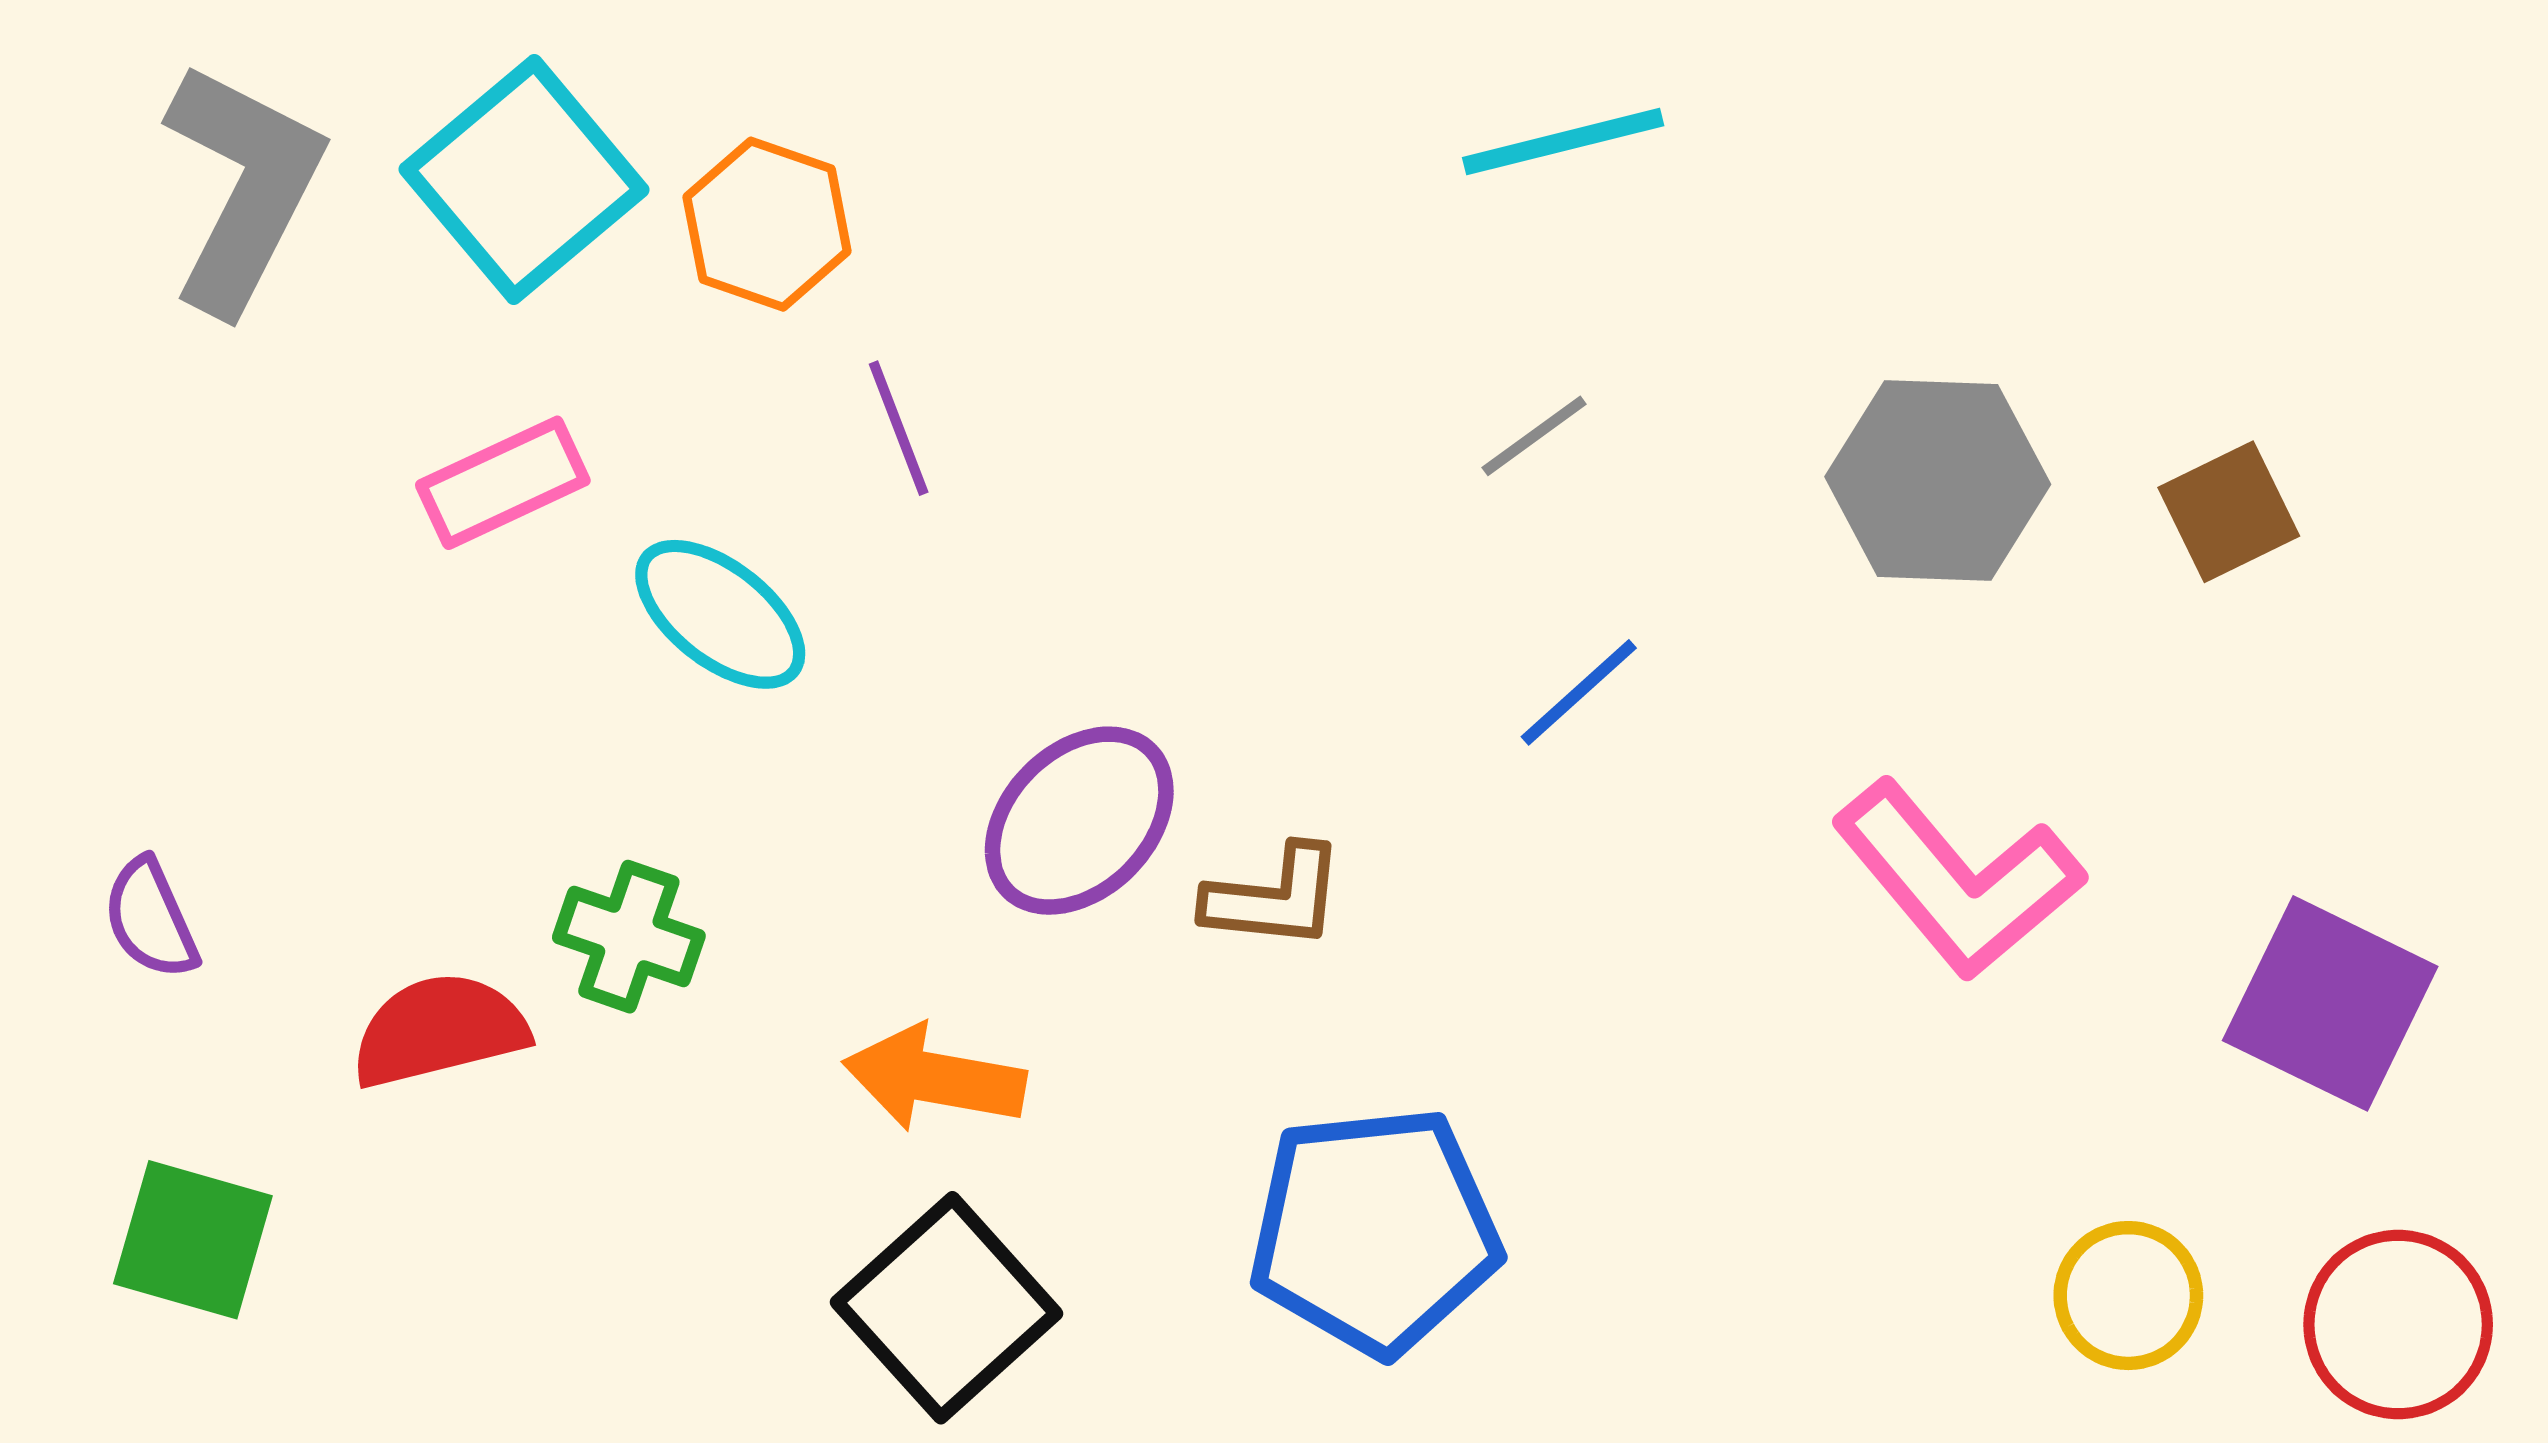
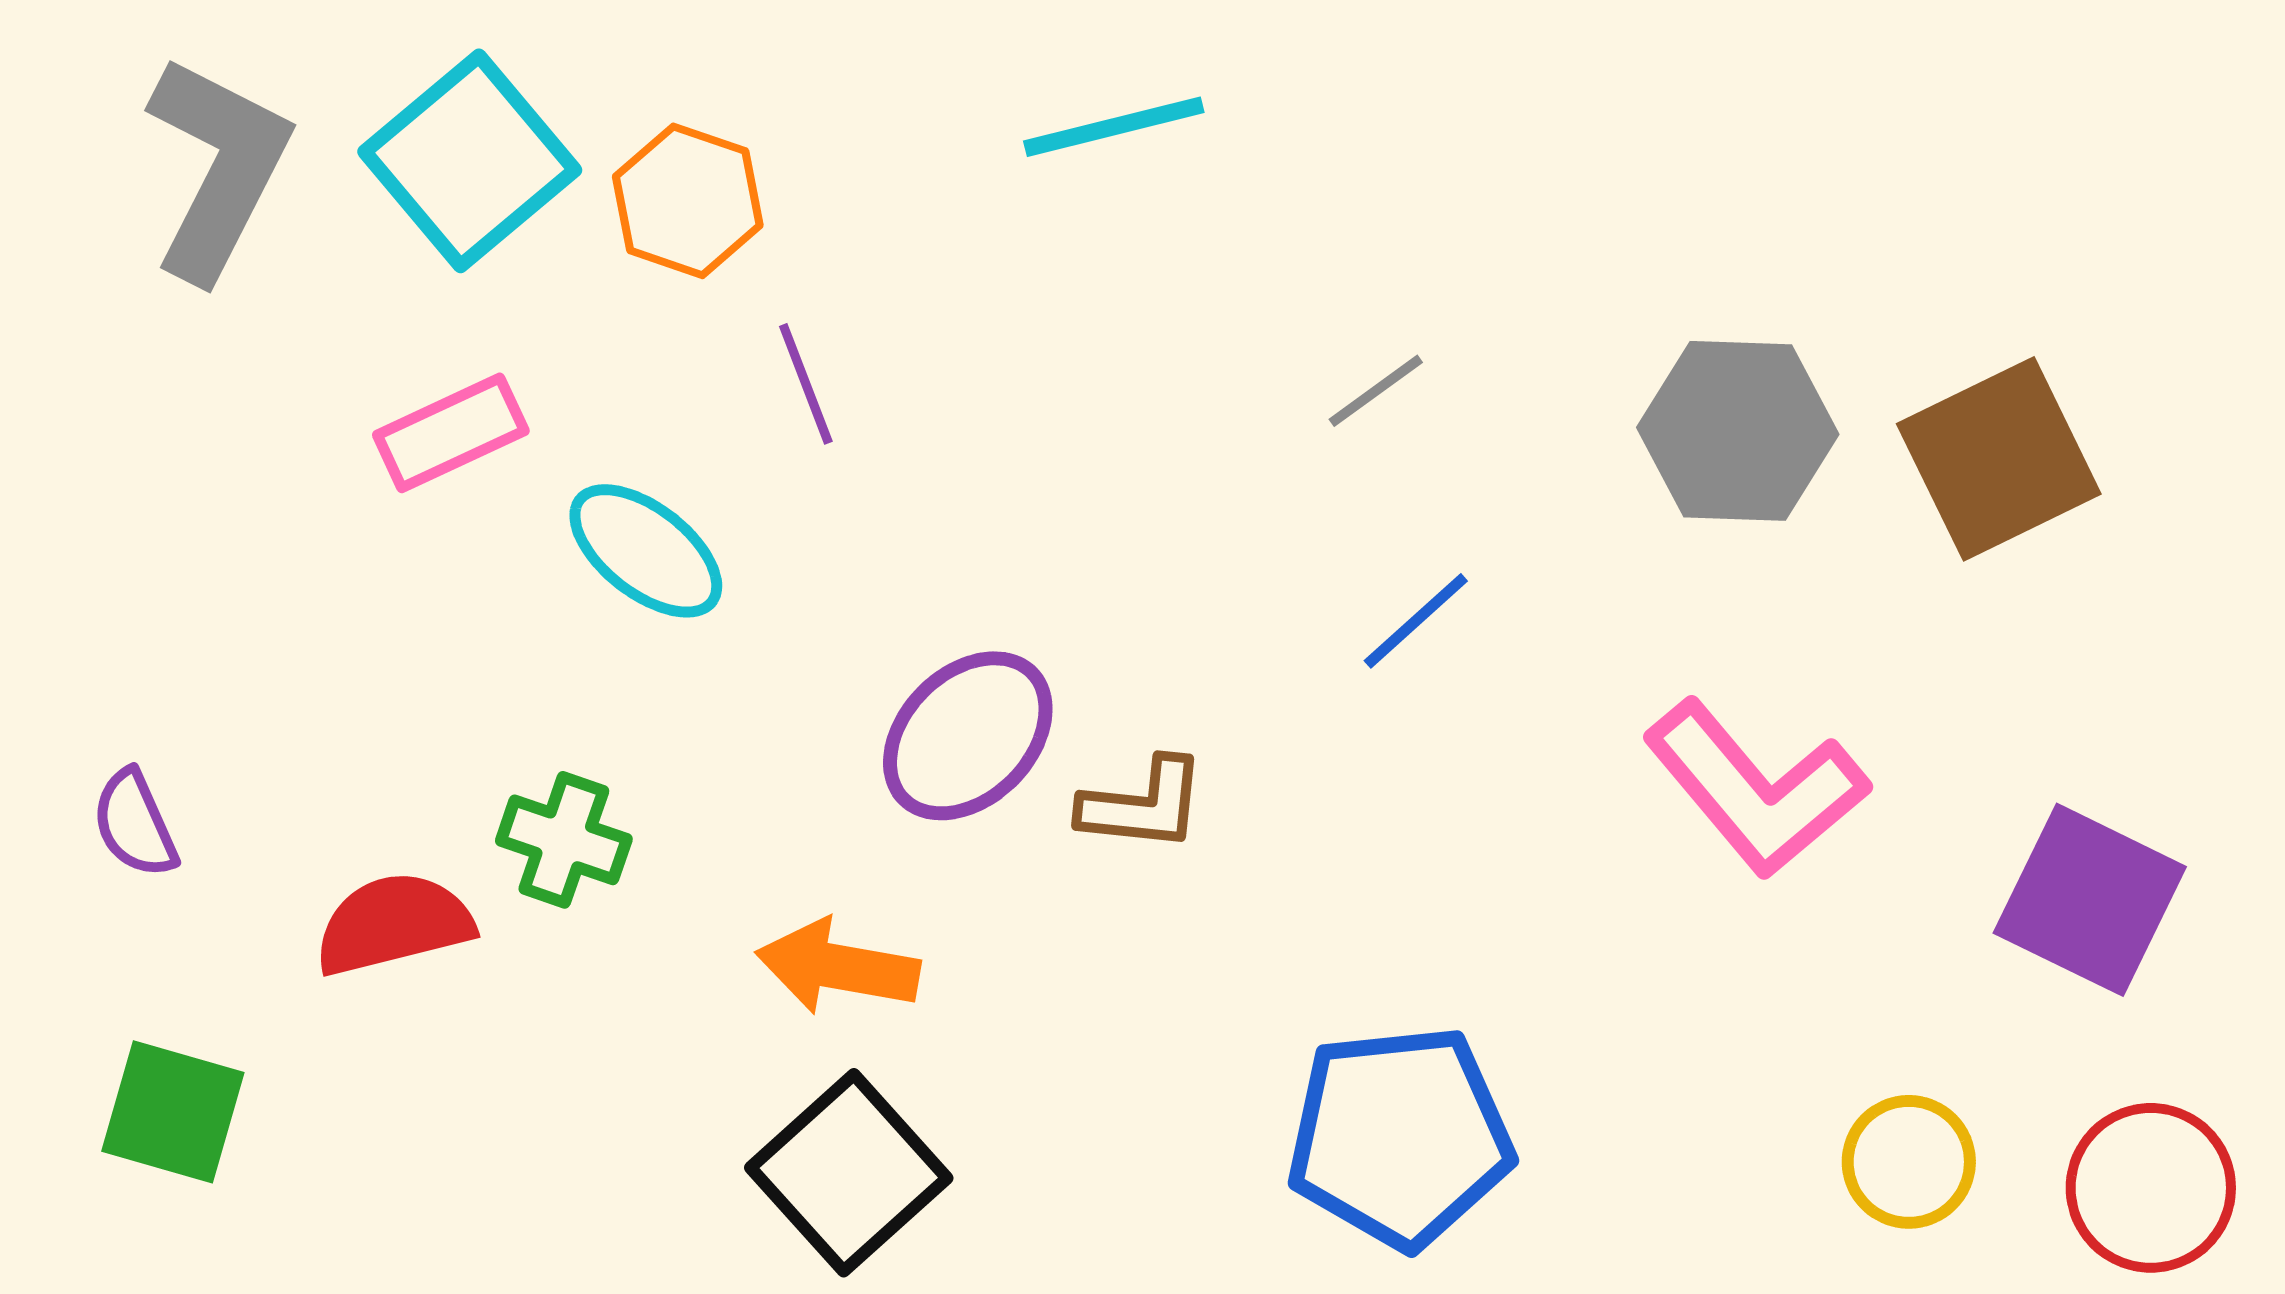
cyan line: (1563, 142) -> (1114, 127), moved
brown square: (2229, 512) -> (1999, 459), size x1.6
blue pentagon: (1375, 1231) -> (1400, 1137), moved

